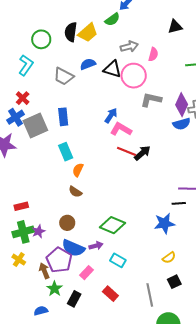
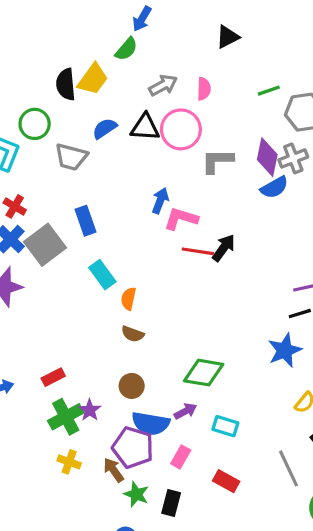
green circle: (41, 39) -> (35, 124), moved

